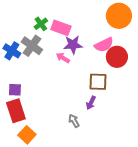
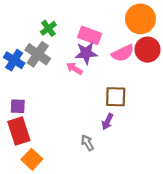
pink rectangle: (61, 28) -> (90, 35), moved
red circle: (117, 57) -> (148, 50), moved

